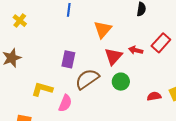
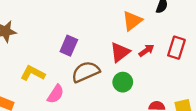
orange triangle: (103, 30) -> (132, 21), moved
red rectangle: (161, 43) -> (176, 48), turned -36
red arrow: (136, 50) -> (146, 50), turned 120

